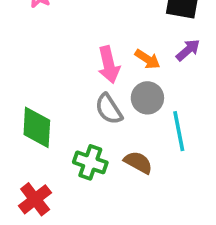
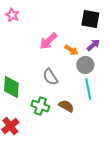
pink arrow: (109, 65) -> (48, 41), moved, turned 60
gray circle: (147, 98) -> (85, 65), moved

